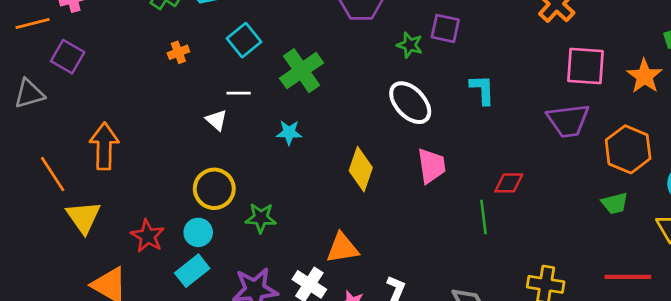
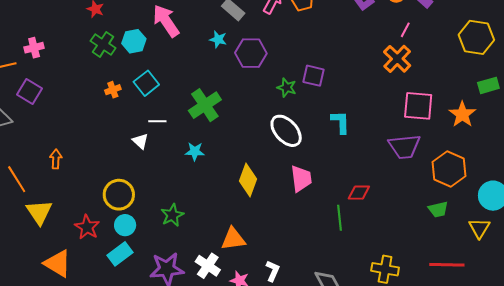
cyan square: (244, 40) -> (146, 83), moved
orange arrow: (104, 146) -> (56, 159), size x0.6
yellow circle: (214, 189) -> (119, 195), moved
green star: (261, 218) -> (172, 215), turned -30

